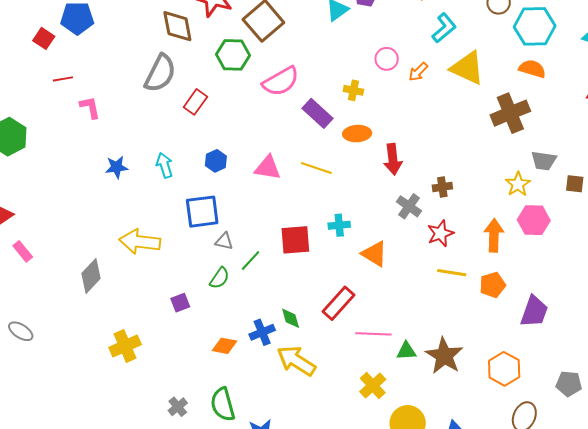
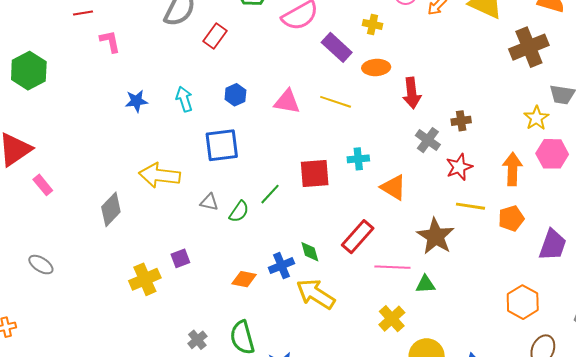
gray triangle: (224, 241) -> (209, 202), moved
purple square: (180, 303) -> (180, 258), moved
brown star: (444, 356) -> (436, 236), moved

